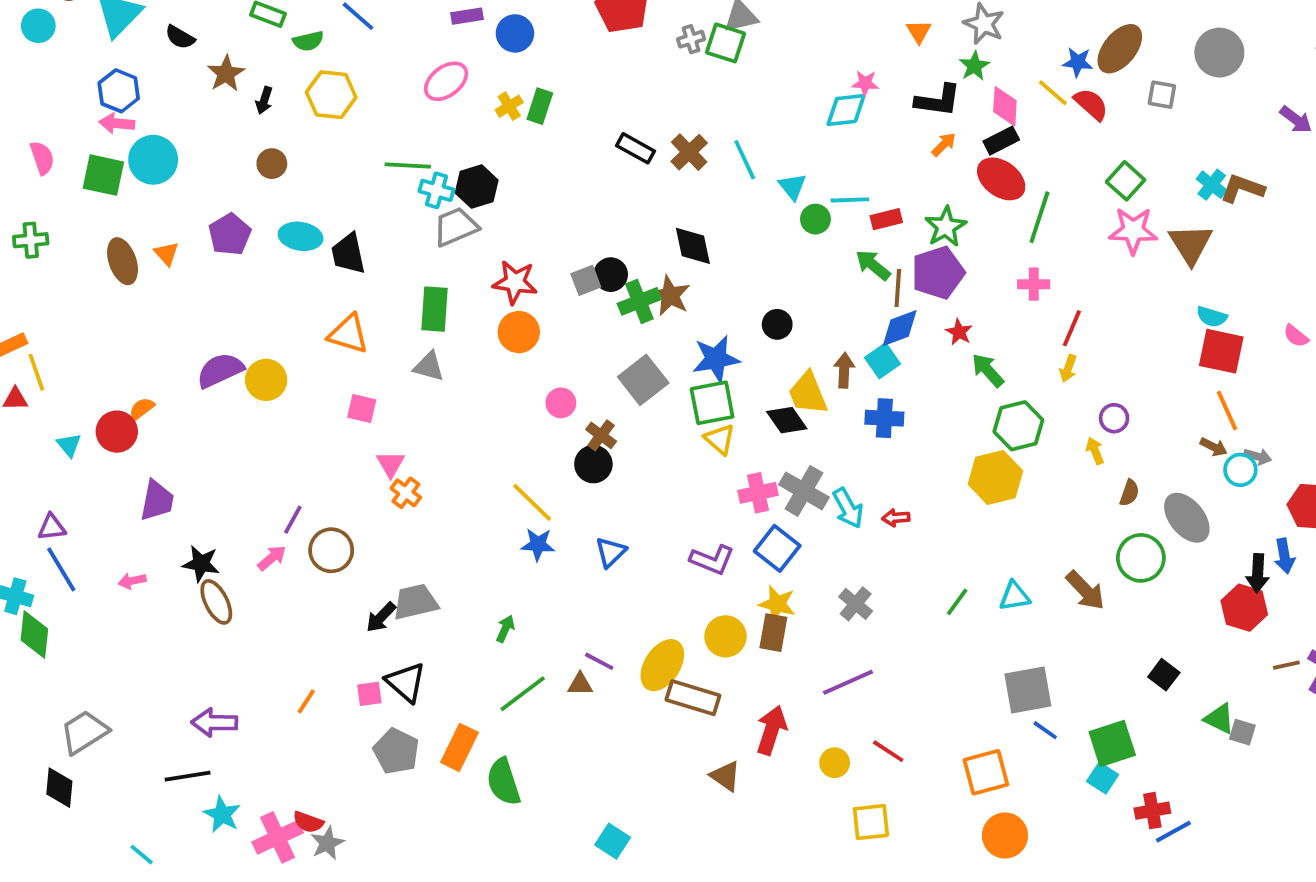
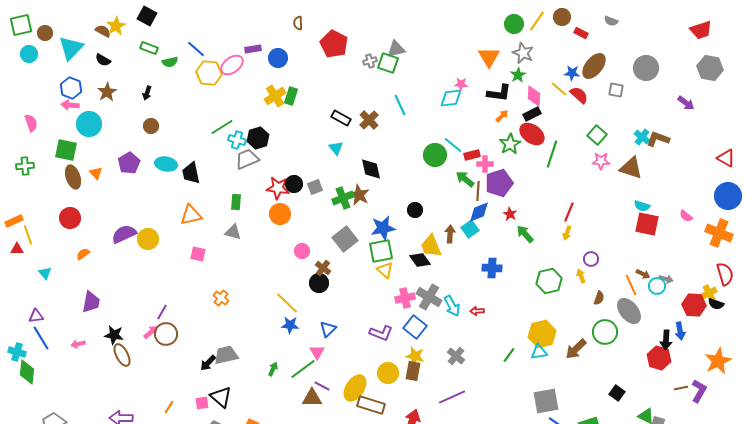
orange triangle: (919, 31) -> (489, 57), size x1.6
brown star: (226, 74) -> (107, 92), moved
pink ellipse: (446, 81) -> (232, 65), moved
yellow hexagon: (331, 95) -> (209, 73), moved
yellow cross: (509, 106) -> (275, 96), size x1.5
cyan line: (745, 160) -> (400, 105), moved
green line: (408, 165) -> (222, 127), turned -35
green square: (103, 175) -> (66, 150), moved
cyan triangle: (792, 187) -> (336, 148), moved
cyan line: (850, 200) -> (453, 145), turned 42
green circle: (815, 219) -> (435, 155), size x1.5
green star: (946, 227) -> (510, 144), moved
pink star: (1133, 231) -> (601, 161), size x0.7
brown triangle: (1191, 244) -> (631, 168), turned -40
black circle: (611, 275) -> (294, 184), moved
pink cross: (1034, 284) -> (485, 164), moved
green rectangle: (435, 309) -> (236, 202), size x0.7
orange triangle: (348, 334) -> (191, 215), turned -30
orange line: (1227, 411) -> (631, 285), moved
blue cross: (884, 418) -> (492, 268), moved
green hexagon: (1018, 426) -> (549, 281), moved
red circle: (117, 432) -> (70, 218), moved
pink triangle: (391, 464) -> (317, 352), moved
yellow hexagon: (995, 478) -> (542, 334), moved
brown circle: (331, 550) -> (166, 334), moved
brown arrow: (1085, 590) -> (576, 349), turned 90
brown triangle: (580, 684) -> (312, 398), size x1.5
green line: (523, 694) -> (303, 369), moved

